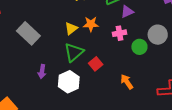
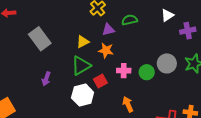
purple triangle: (127, 12) -> (108, 30), moved
orange star: (91, 24) -> (106, 50), moved
pink cross: (120, 33) -> (124, 71), moved
white hexagon: (69, 82) -> (83, 95), moved

